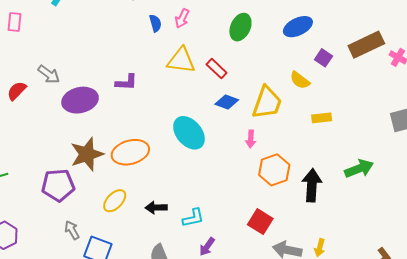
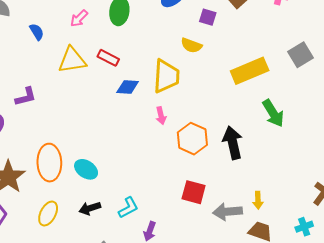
pink arrow: (182, 18) -> (79, 18), moved, turned 36
yellow rectangle: (322, 118) -> (250, 71), moved, size x1.8
cyan ellipse: (189, 133) -> (86, 169), moved, size x0.7
orange ellipse: (130, 152) -> (49, 163), turned -60
green arrow: (359, 169) -> (273, 113), turned 96

